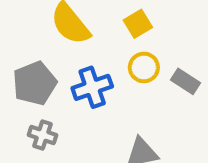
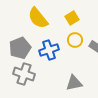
gray cross: (43, 135) -> (24, 74), size x1.5

